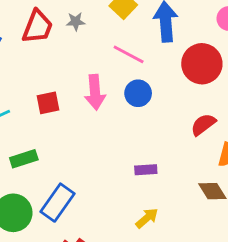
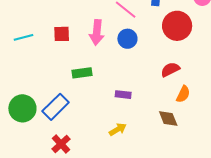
green rectangle: (24, 159) -> (82, 73), moved

